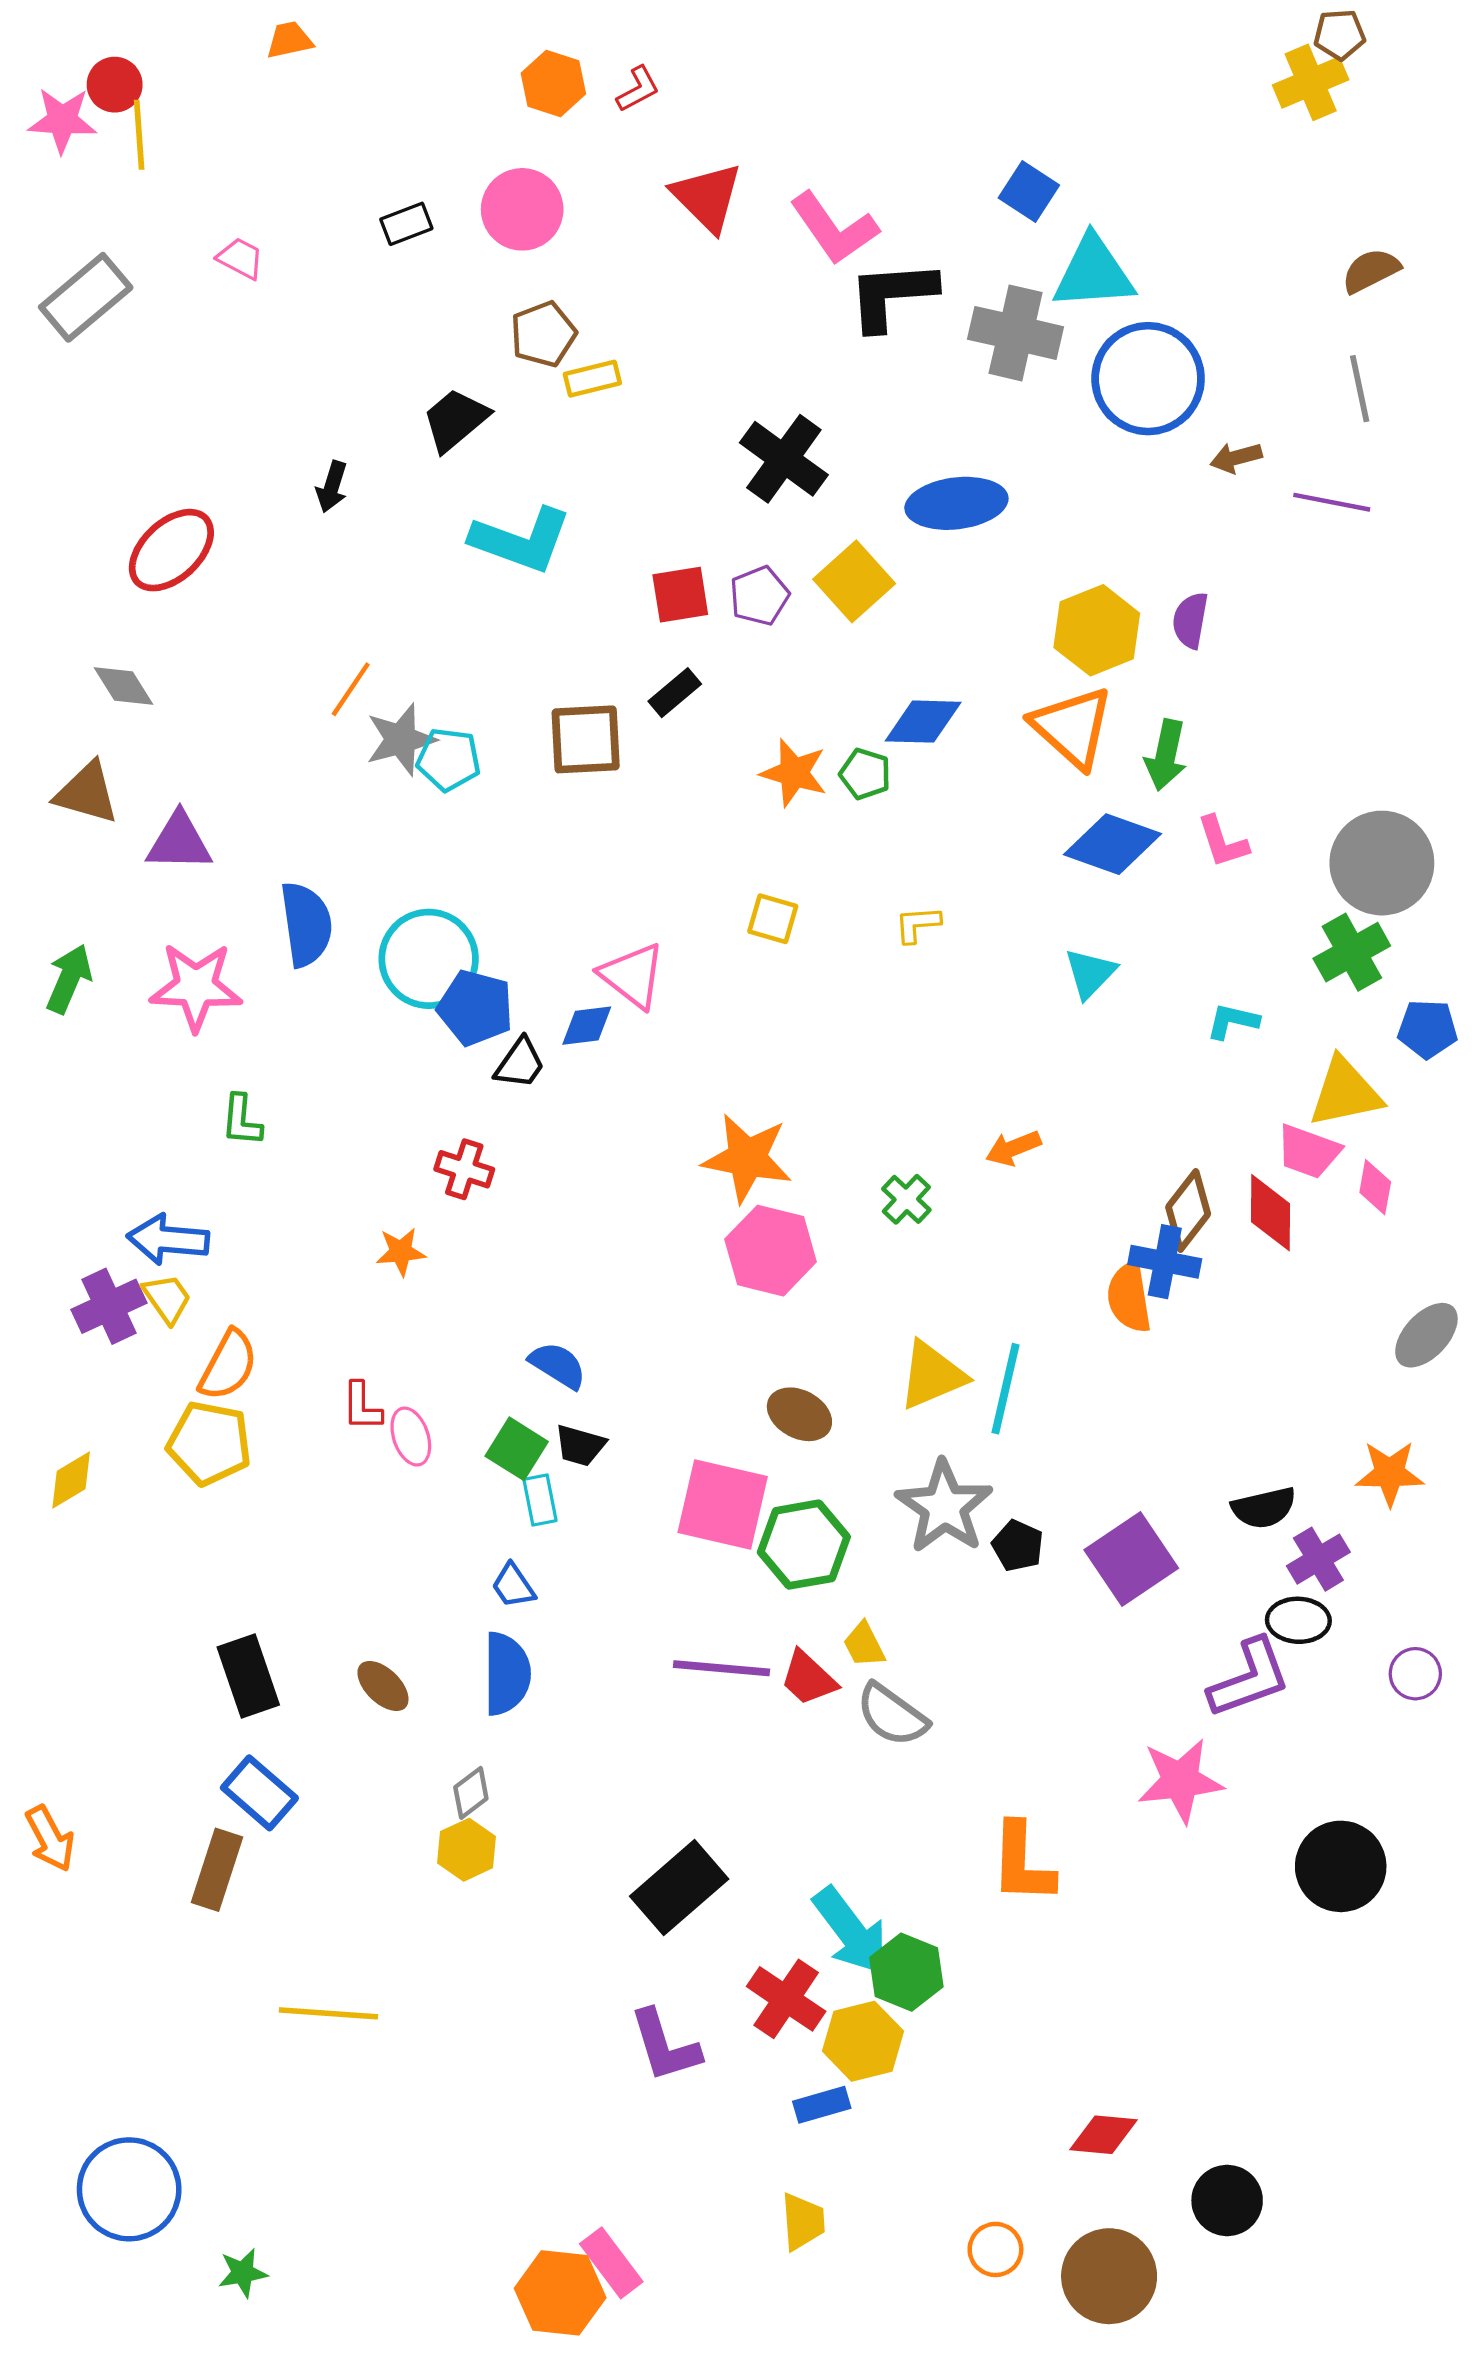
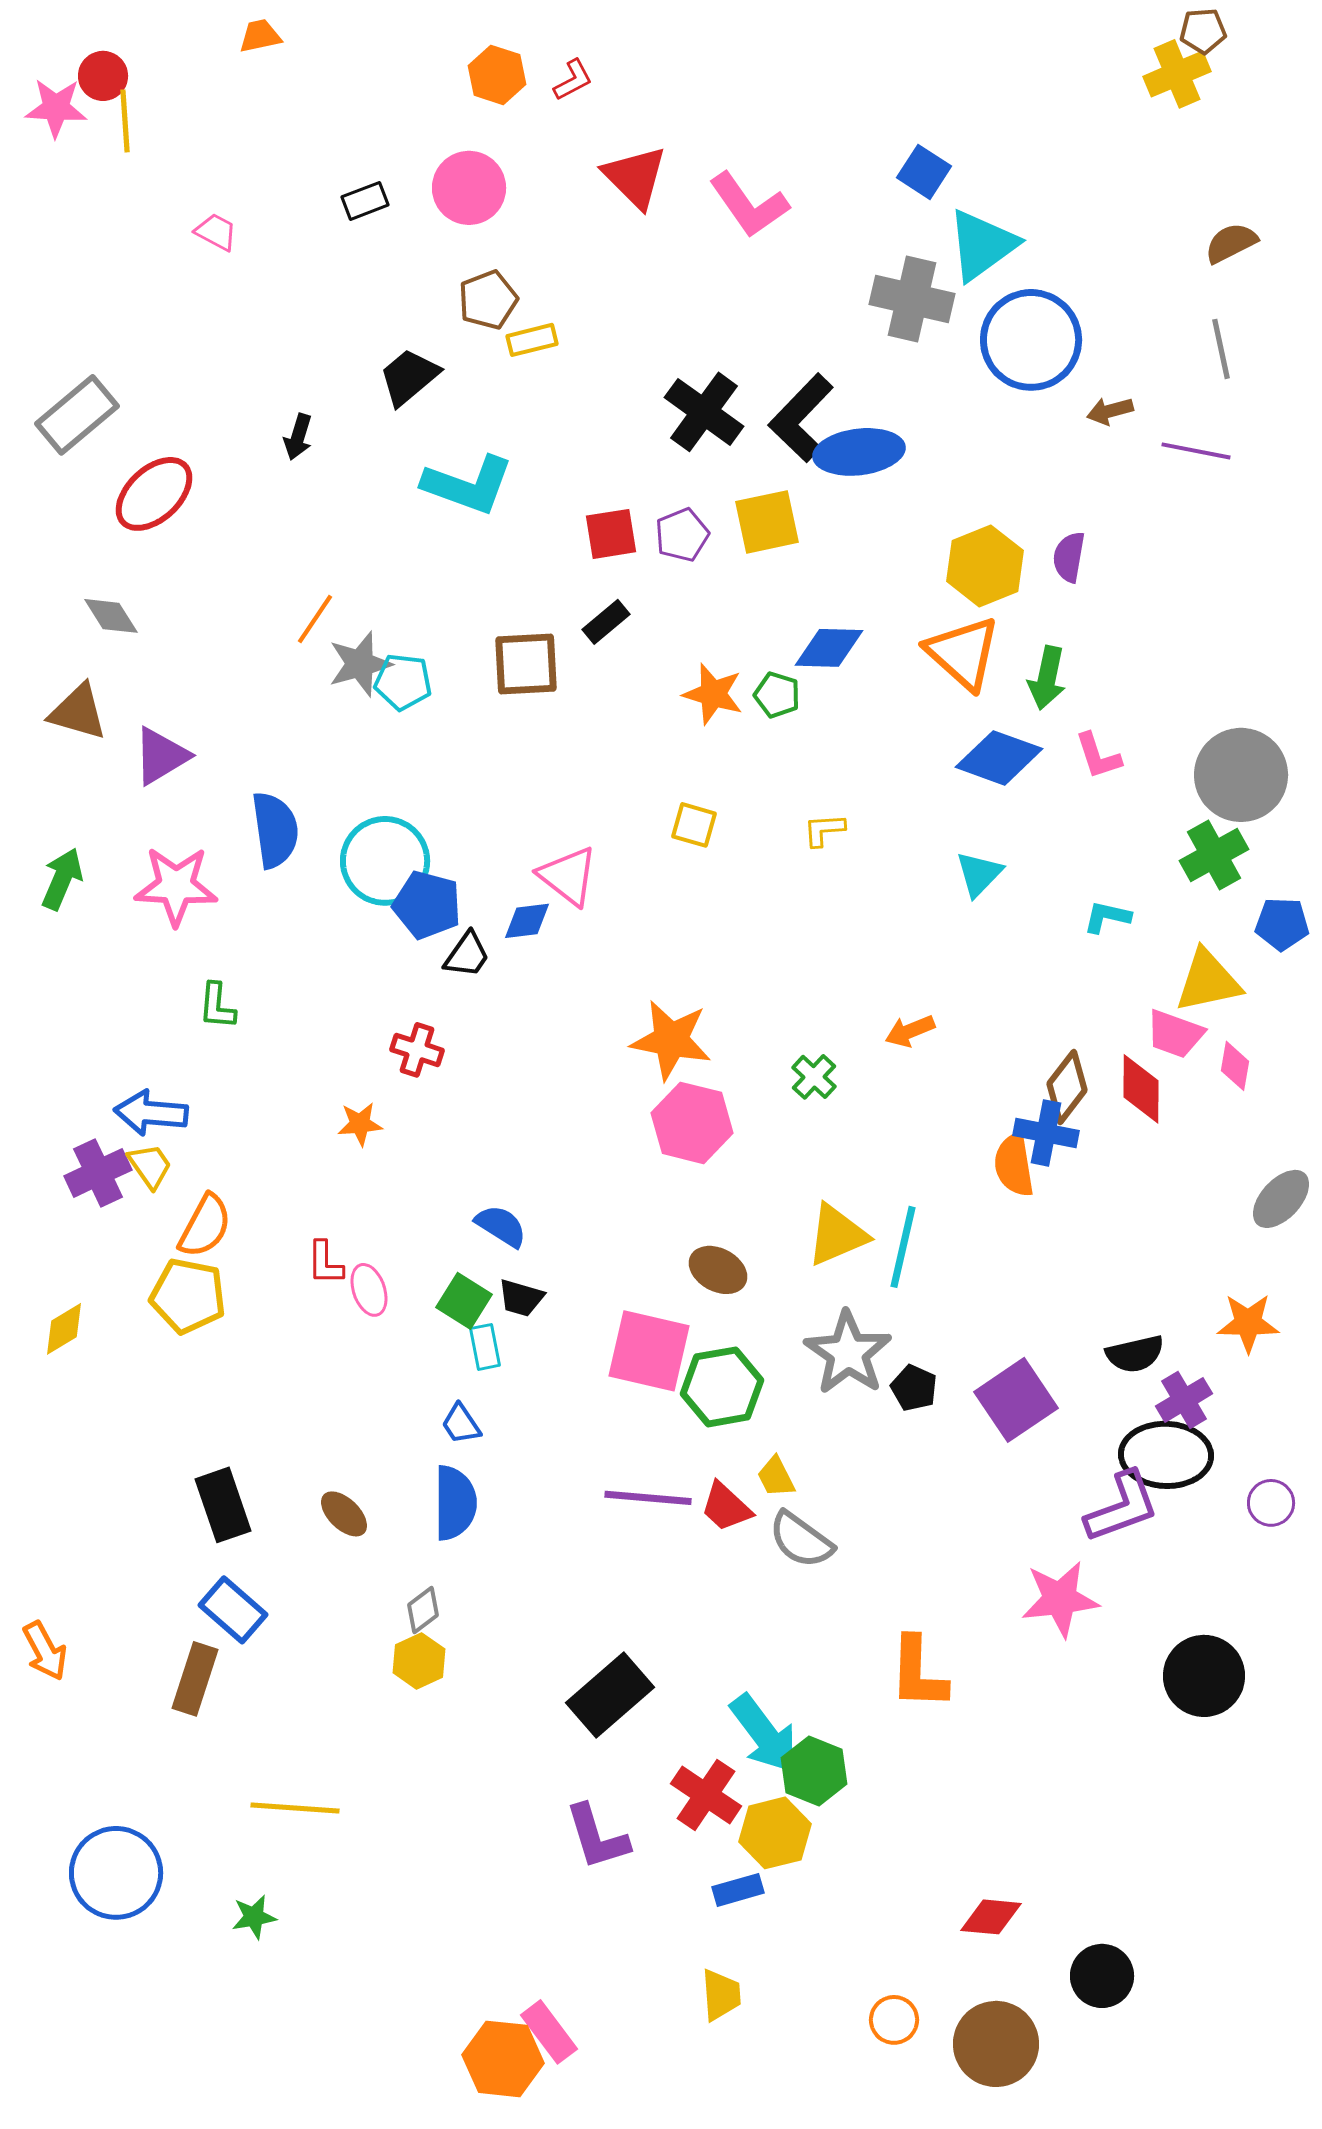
cyan triangle: (1093, 273) -> (982, 245), turned -32
black L-shape: (892, 295) -> (801, 418), moved, turned -42
gray rectangle: (86, 297) -> (77, 415), moved
yellow square: (854, 581) -> (767, 522), turned 30
purple triangle: (179, 842) -> (161, 756), turned -32
black ellipse: (1298, 1620) -> (1166, 1455), size x1.6
blue circle: (129, 2189) -> (116, 1873), moved
green star: (243, 2273) -> (254, 1917), moved

